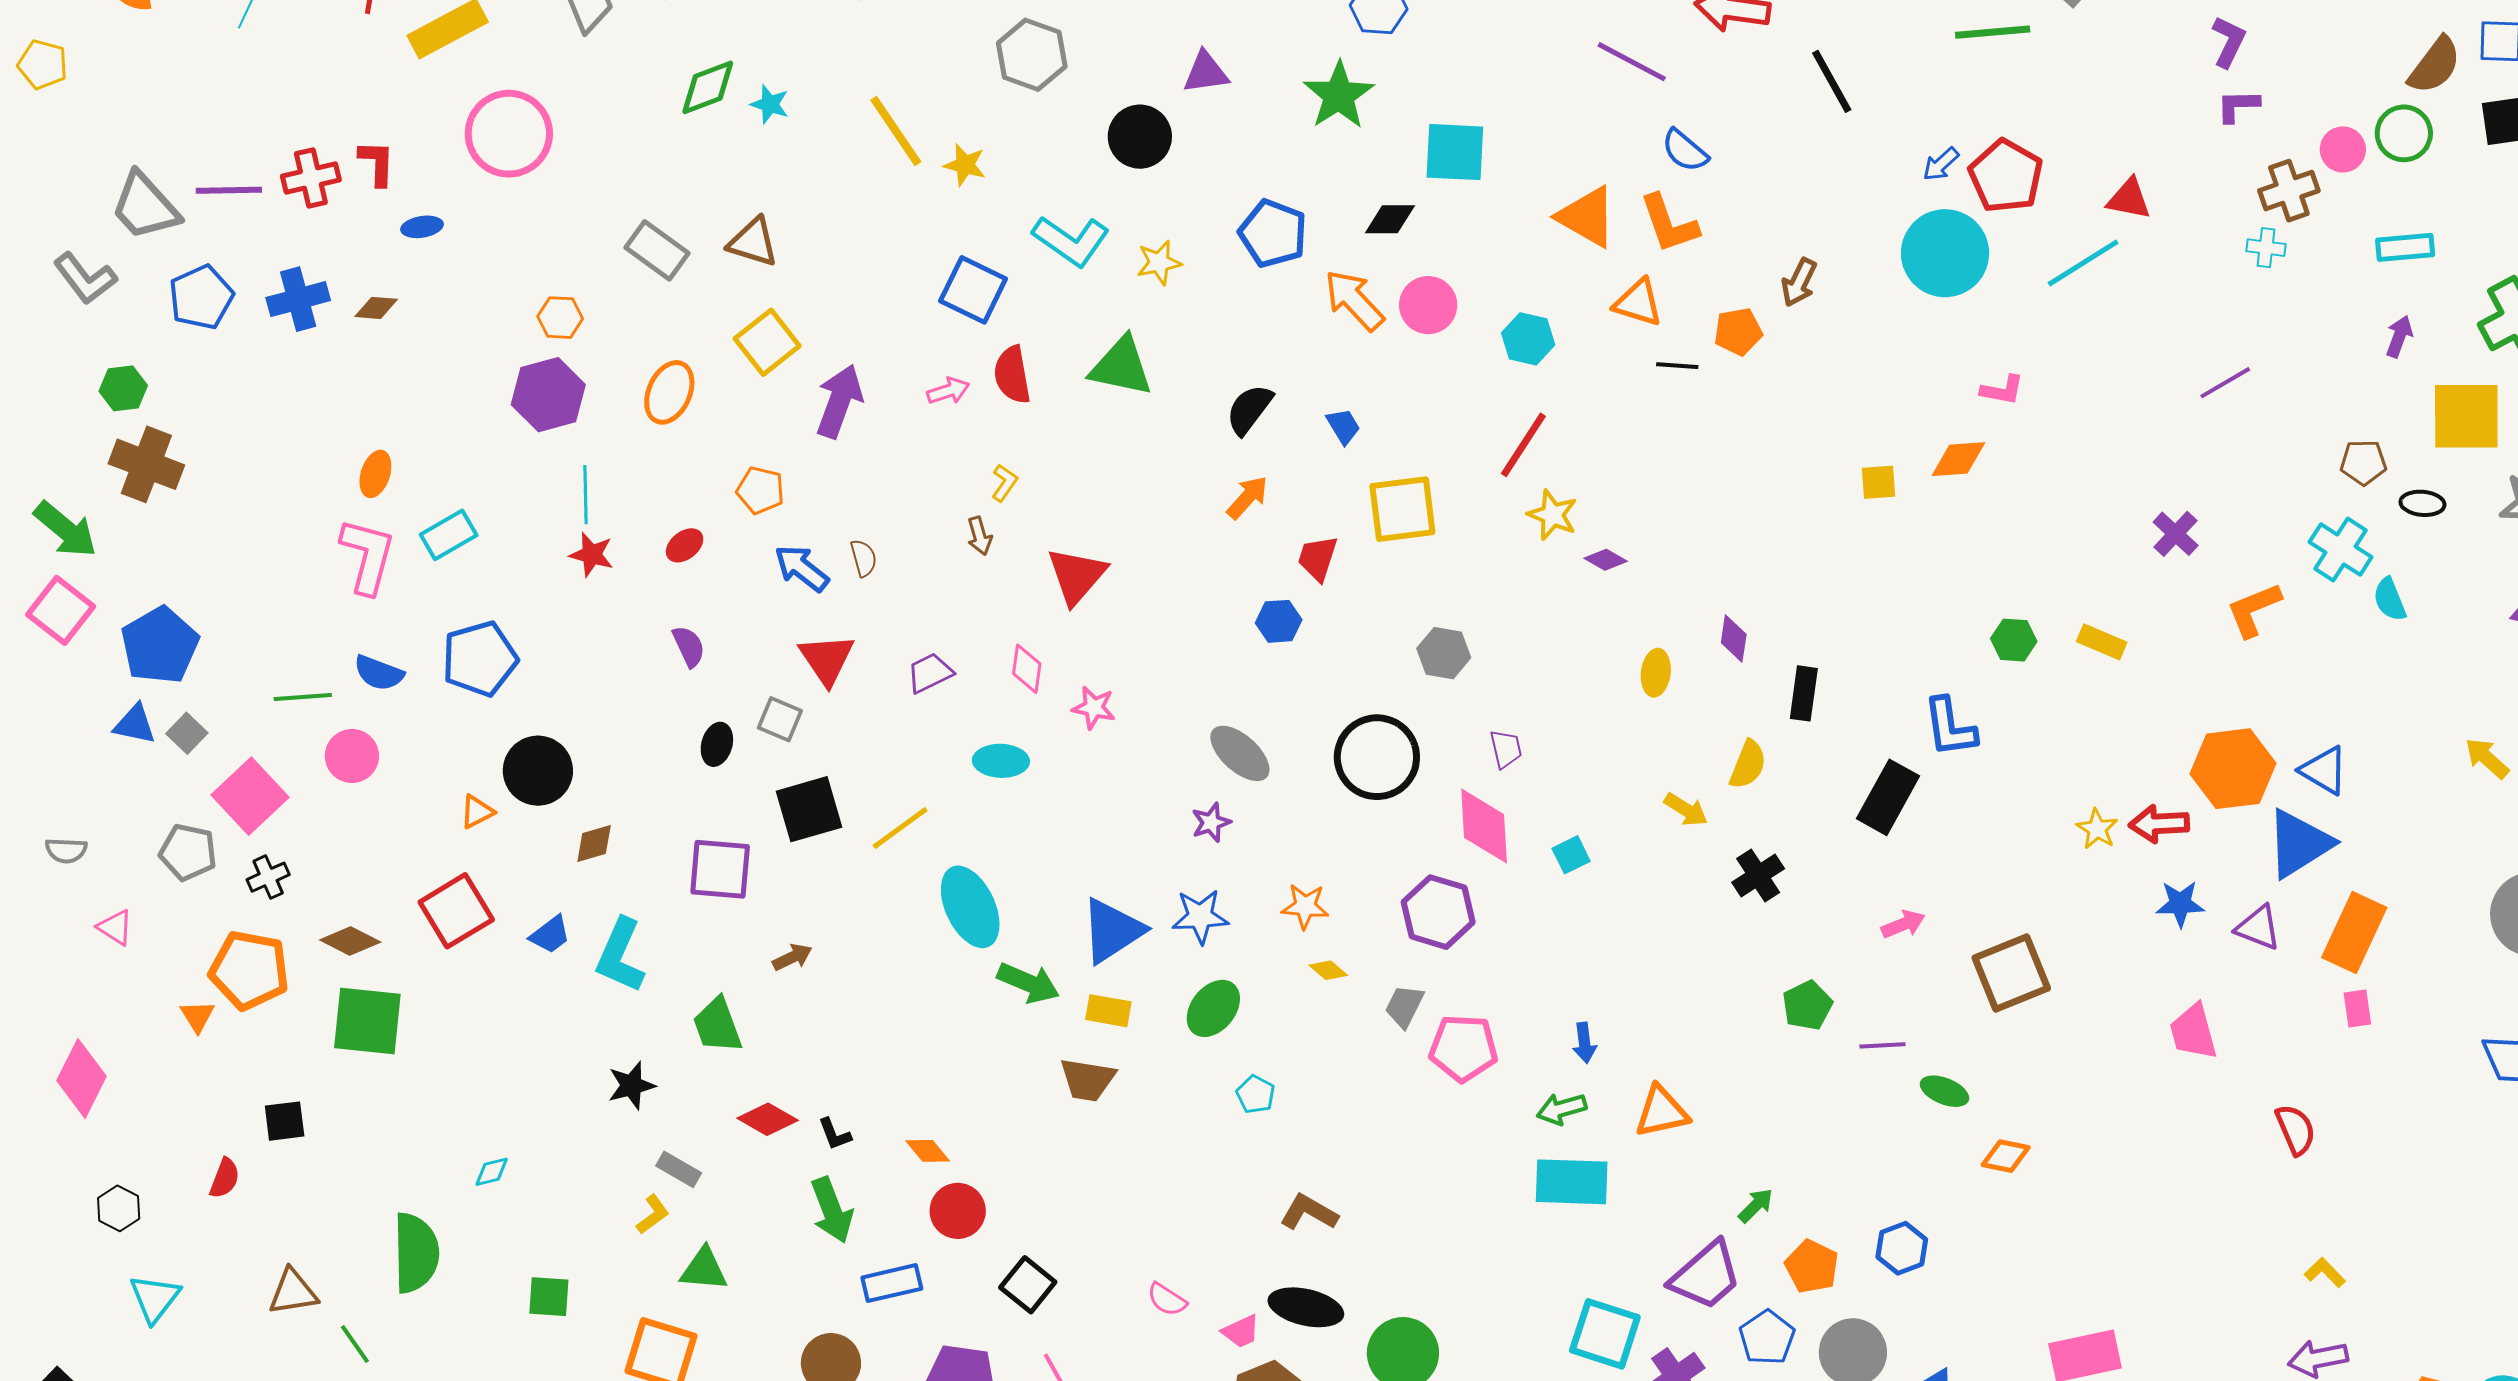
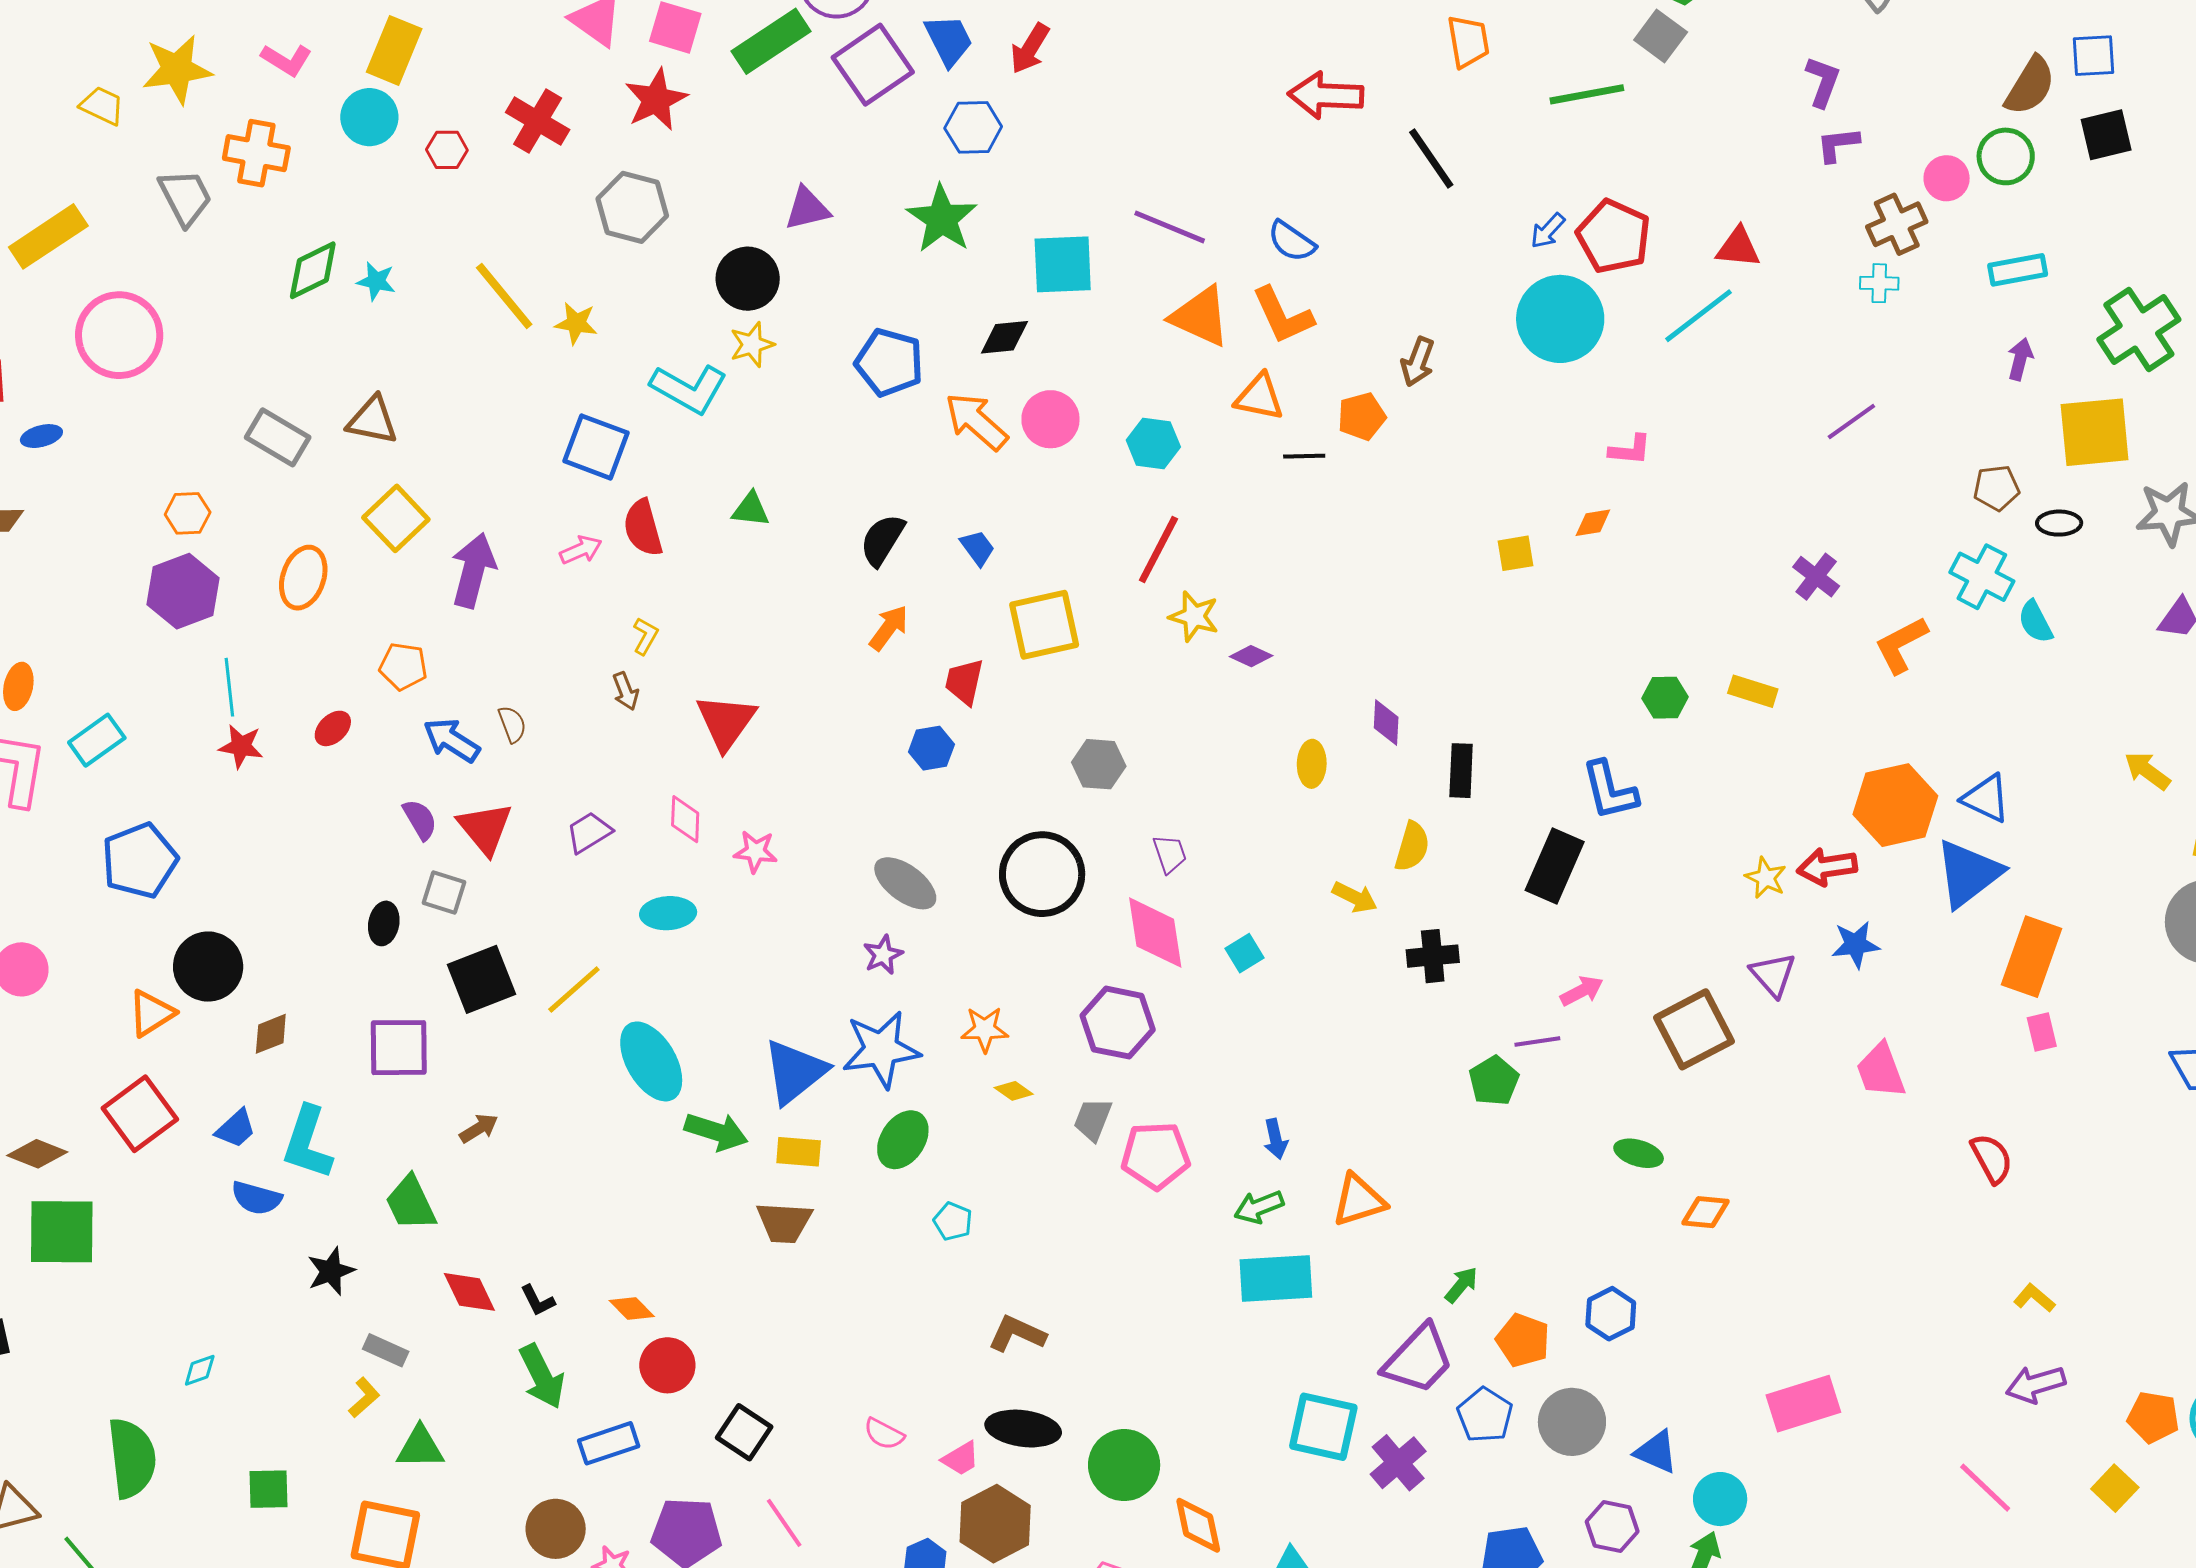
purple line: (1632, 62) -> (1170, 227), moved
yellow star: (1159, 263) -> (752, 345), moved
green triangle: (1121, 367) -> (751, 509), size x0.6
orange diamond: (1958, 459) -> (1593, 523), size x0.7
purple semicircle: (689, 646) -> (420, 820), moved
blue semicircle: (379, 673) -> (256, 1198), moved
orange triangle: (477, 812) -> (151, 1013), size x1.4
black cross: (1758, 876) -> (1433, 956), turned 33
blue star: (1200, 916) -> (881, 1049), size x1.4
purple triangle: (2258, 928) -> (1773, 975), moved, turned 33
purple line: (1882, 1045) -> (1537, 1041), moved
red diamond: (768, 1119) -> (469, 1292), turned 40

